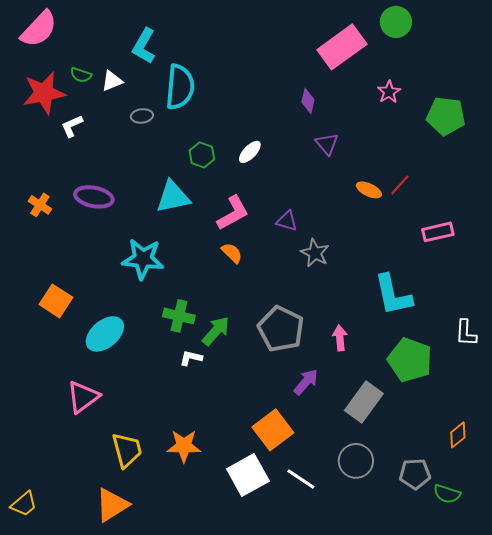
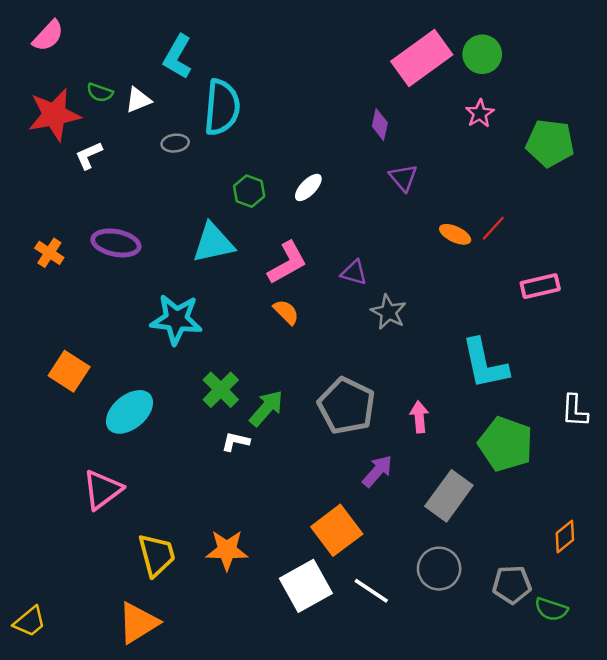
green circle: (396, 22) -> (482, 54), moved
pink semicircle: (39, 29) -> (48, 36), size x0.7
green cross: (179, 316) -> (221, 390), turned 32

